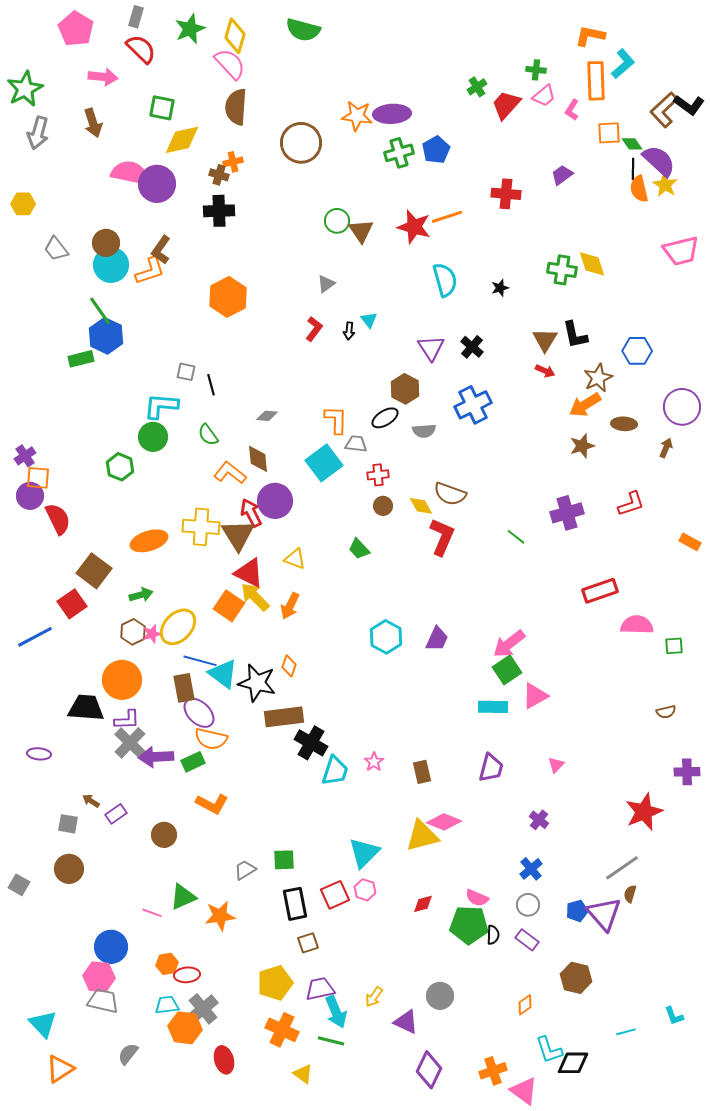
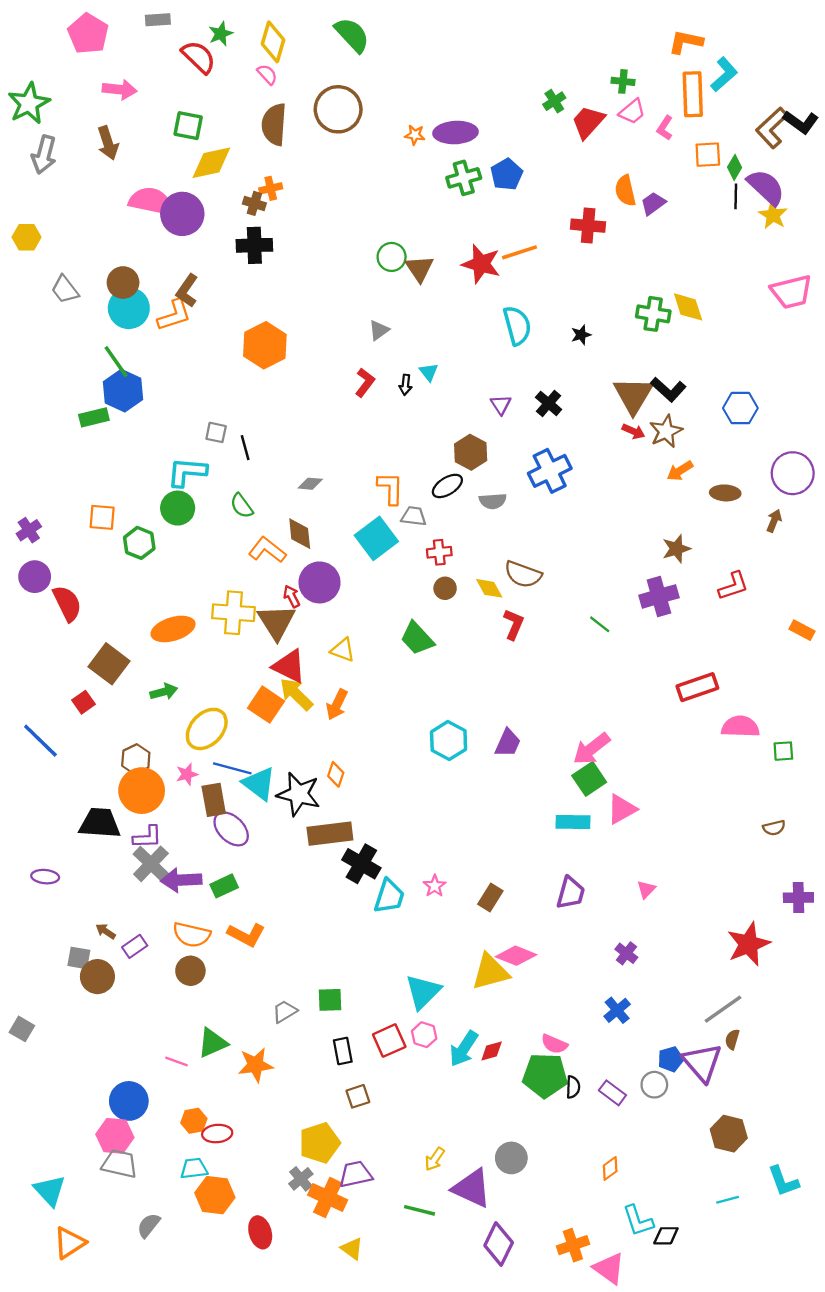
gray rectangle: (136, 17) -> (158, 20), turned 70
green star: (190, 29) -> (221, 34), size x0.7
green semicircle: (303, 30) -> (352, 35), turned -148
red semicircle: (141, 49) -> (199, 57), moved
pink semicircle: (230, 64) -> (267, 74), size x0.6
orange star: (357, 116) -> (415, 135), size x0.6
brown circle: (301, 143) -> (338, 109), moved
green diamond: (632, 144) -> (735, 167), turned 65
orange semicircle: (639, 189) -> (625, 191), moved
black L-shape: (575, 335) -> (668, 389), turned -36
brown triangle: (545, 340) -> (633, 395), size x1.4
purple triangle: (431, 348) -> (501, 405), size x0.7
brown star: (598, 378) -> (666, 431), moved
orange arrow: (585, 405) -> (680, 471), size x0.7
brown star: (582, 446) -> (676, 549), moved
orange square: (38, 478) -> (102, 517), moved
red arrow: (251, 513) -> (292, 596), size x0.7
red L-shape: (442, 537) -> (514, 624), size x0.7
green trapezoid: (359, 549) -> (417, 638), size x1.4
red square: (72, 604) -> (83, 702), size x0.7
brown hexagon: (133, 632) -> (136, 759), moved
pink star: (152, 634) -> (187, 774), moved
blue line: (35, 637) -> (40, 741), turned 72
orange semicircle: (211, 739) -> (192, 935), moved
brown rectangle: (422, 772) -> (490, 898), turned 45
brown circle: (69, 869) -> (97, 977), moved
black rectangle: (295, 904) -> (343, 1051), size x0.7
gray circle: (528, 905) -> (654, 1085), moved
brown hexagon: (576, 978) -> (729, 1134), moved
purple trapezoid: (320, 989) -> (356, 1174), moved
gray cross: (203, 1009) -> (301, 1179), moved, size x0.7
cyan arrow: (336, 1012) -> (464, 1049), moved, turned 56
cyan L-shape: (674, 1016) -> (783, 1181), size x1.4
purple triangle: (406, 1022) -> (472, 1188), size x1.4
green line: (331, 1041) -> (419, 1210), moved
black diamond: (573, 1063) -> (666, 1236), size x0.7

